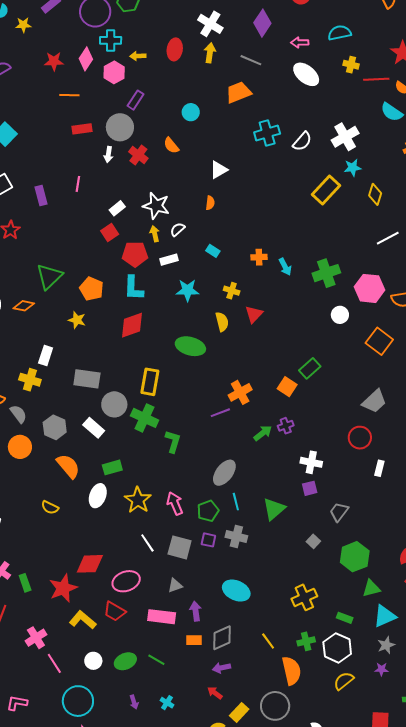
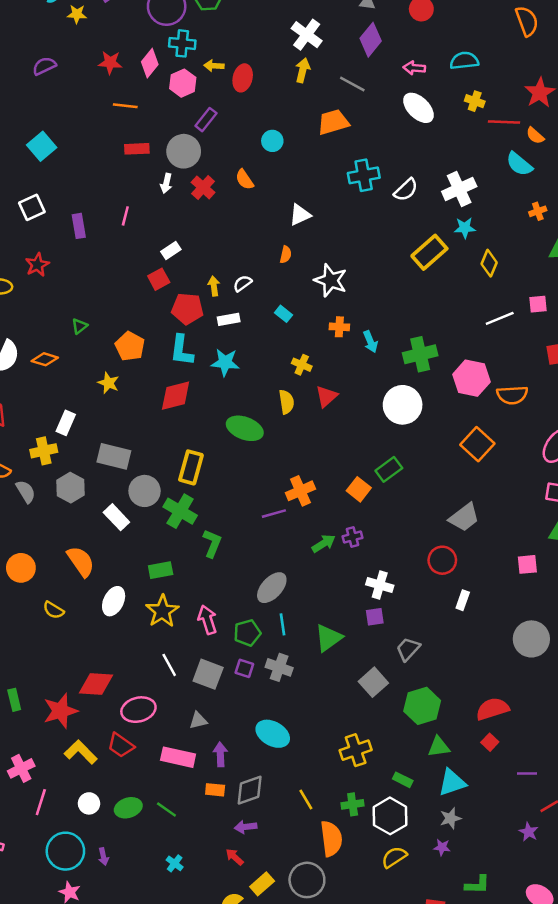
red ellipse: (175, 49) -> (243, 78), moved
white star: (156, 206) -> (331, 280), moved
green triangle: (49, 276) -> (80, 326), size x0.5
cyan star: (188, 290) -> (225, 362), moved
white circle: (340, 315) -> (403, 405), moved, size x1.8
yellow cross: (30, 380) -> (44, 451), turned -35
gray hexagon: (55, 427) -> (71, 488), moved
orange circle: (20, 447) -> (21, 568), moved
green rectangle: (112, 467) -> (161, 570), moved
gray square: (313, 541) -> (373, 682), size x1.6
pink line: (54, 663) -> (41, 802), turned 45
purple arrow: (134, 702) -> (103, 857), moved

